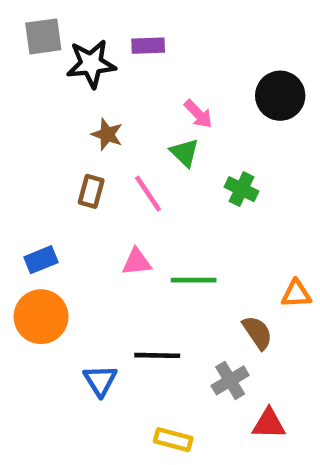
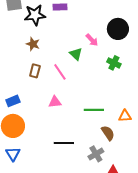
pink arrow: (198, 114) -> (92, 40), moved
brown star: (107, 134) -> (33, 44), moved
green cross: (241, 189) -> (114, 63), moved
green line: (194, 280) -> (94, 110), moved
blue triangle: (100, 380) -> (13, 154), moved

